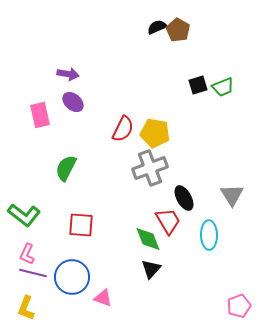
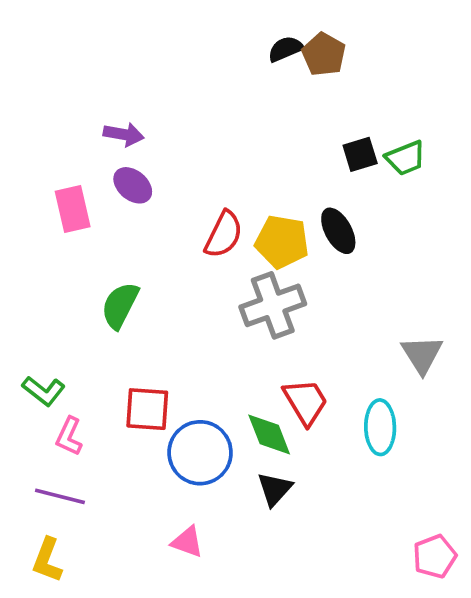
black ellipse: (184, 198) -> (338, 231), moved
green L-shape: (24, 215) -> (44, 391), size x0.7
pink L-shape: (27, 254) -> (69, 436), moved
blue circle: (72, 277) -> (200, 453), moved

